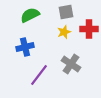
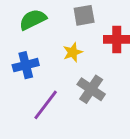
yellow star: (64, 32) -> (73, 52), moved

